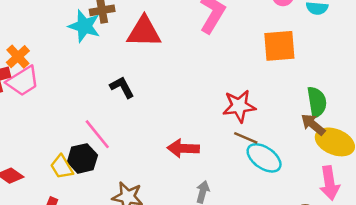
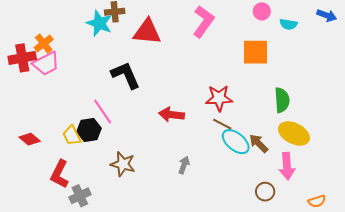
black L-shape: (122, 87) -> (126, 75), size x1.5
brown arrow: (313, 125) -> (259, 143), moved
red arrow: (183, 148) -> (171, 115), moved

